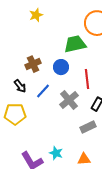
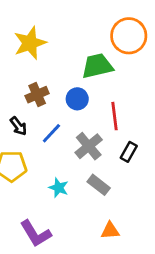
yellow star: (36, 15) -> (30, 43), moved, size x1.6
gray rectangle: (88, 127) -> (99, 185), moved, turned 63
cyan star: (56, 153) -> (59, 188), moved

